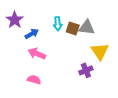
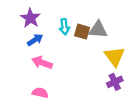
purple star: (15, 20) -> (30, 18), moved
purple cross: (86, 70) -> (115, 82), moved

